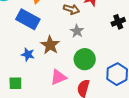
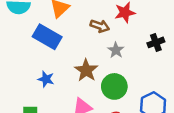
gray star: (77, 31) -> (116, 50), moved
brown star: (50, 45) -> (86, 70), moved

